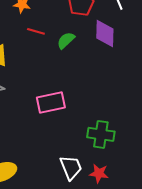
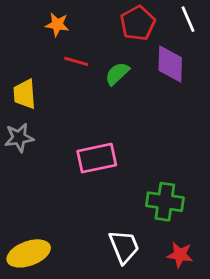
red star: (99, 173) -> (180, 255), moved

